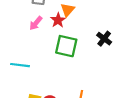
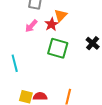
cyan line: (20, 65) -> (15, 63), turned 66

